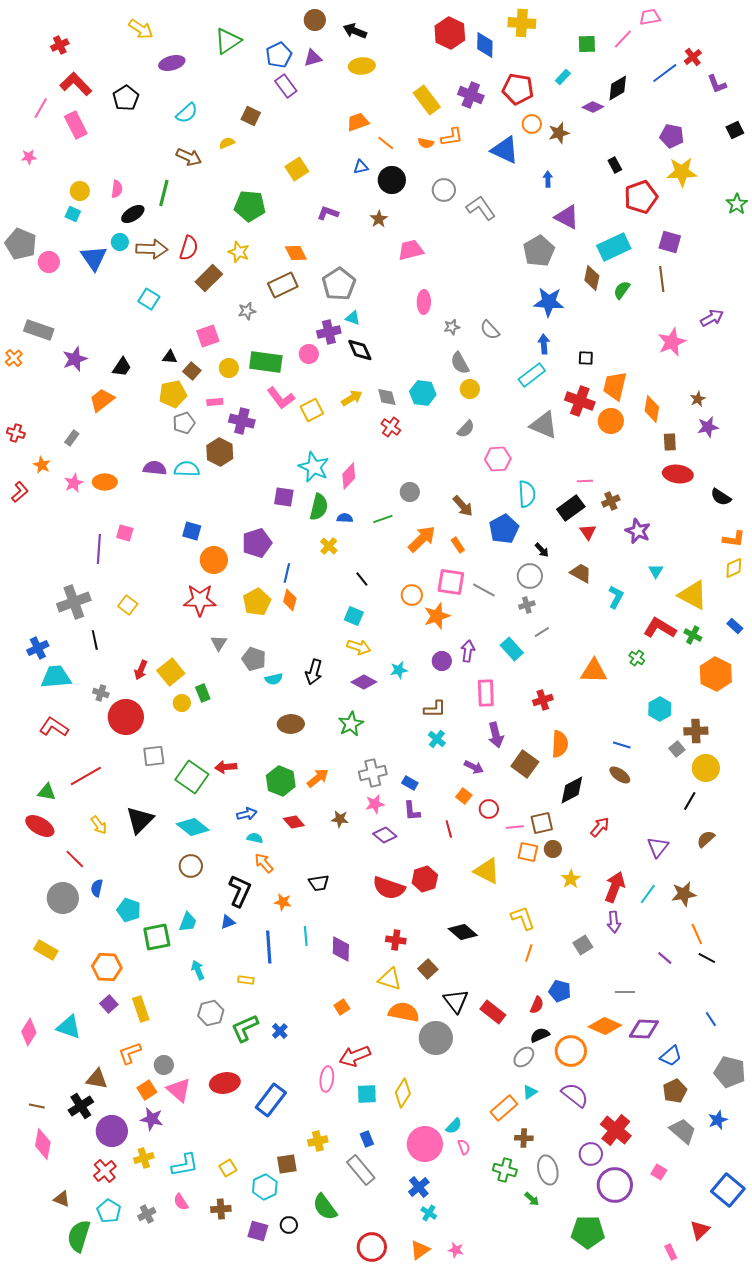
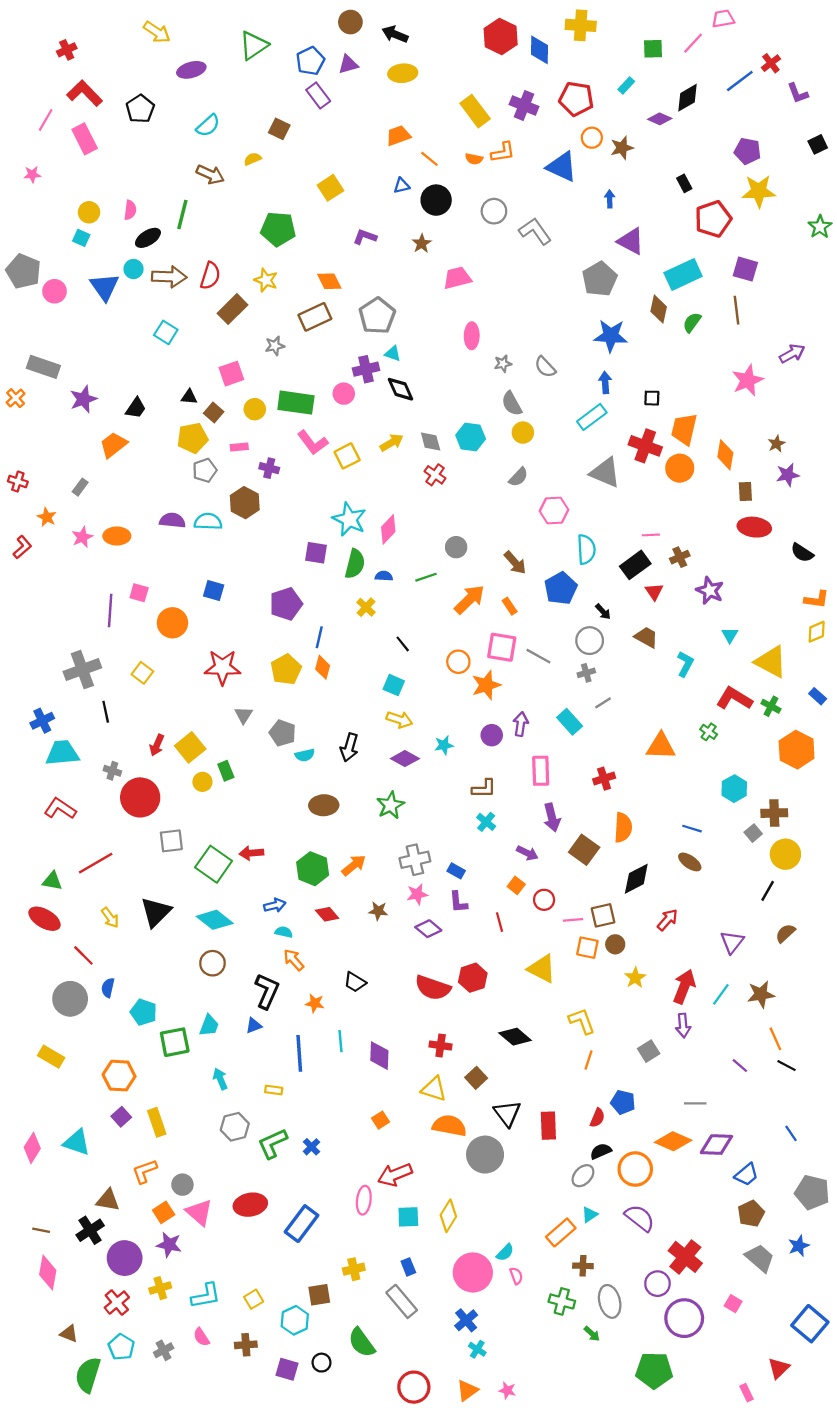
purple cross: (242, 421) -> (269, 468), size x0.7
orange circle: (214, 560) -> (172, 623), moved
black trapezoid: (319, 883) -> (355, 982), turned 40
red rectangle: (493, 1012) -> (548, 1126), turned 50

